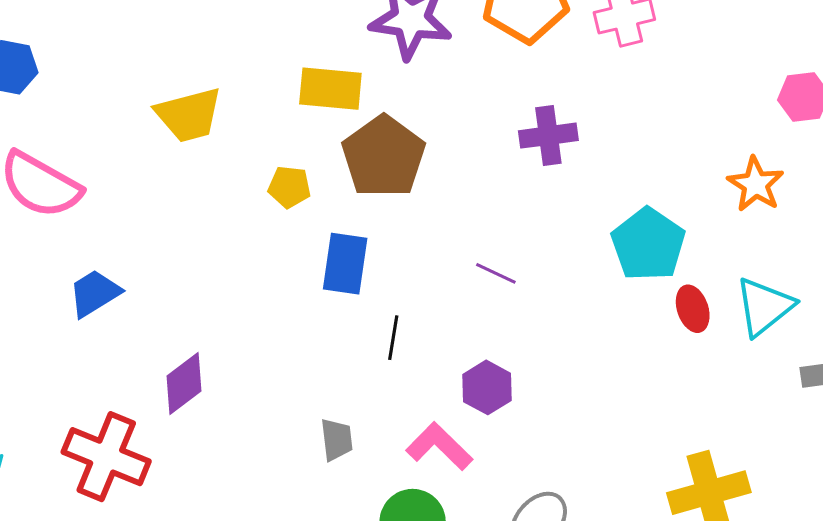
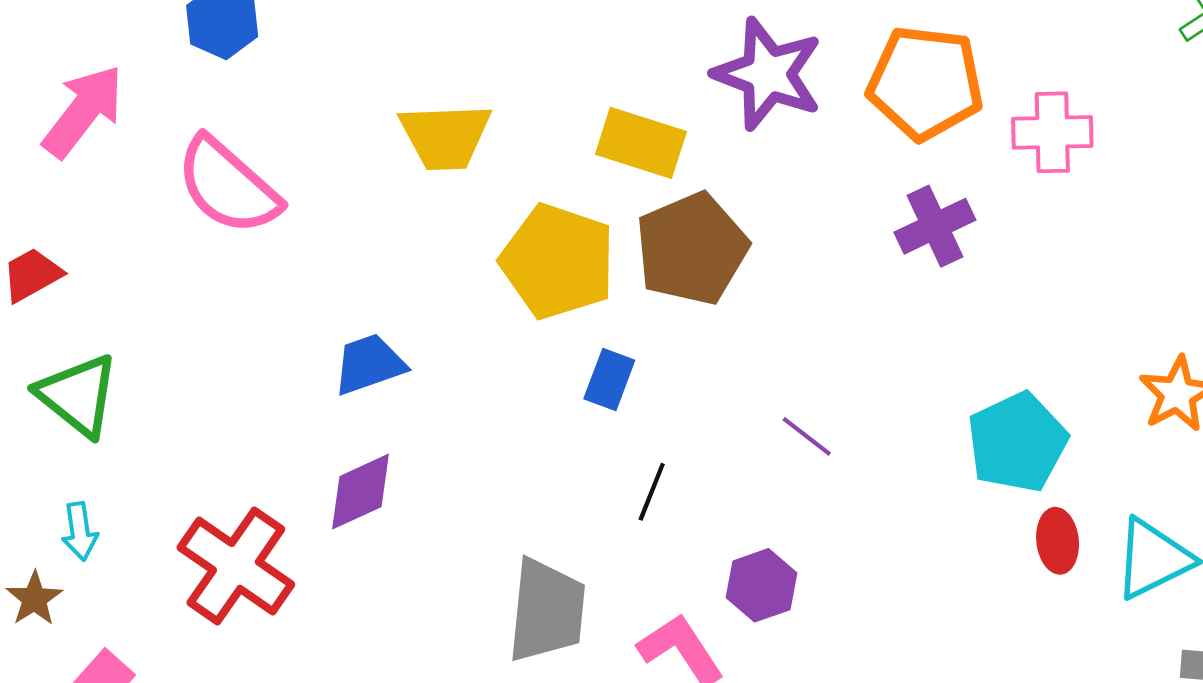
purple cross: (548, 136) -> (935, 226), moved, turned -30
yellow pentagon: (289, 187) -> (558, 261), size x2.0
blue rectangle: (345, 264) -> (609, 379), size x0.7
blue trapezoid: (95, 293) -> (369, 364), moved
gray trapezoid: (337, 440) -> (547, 611), size x1.8

